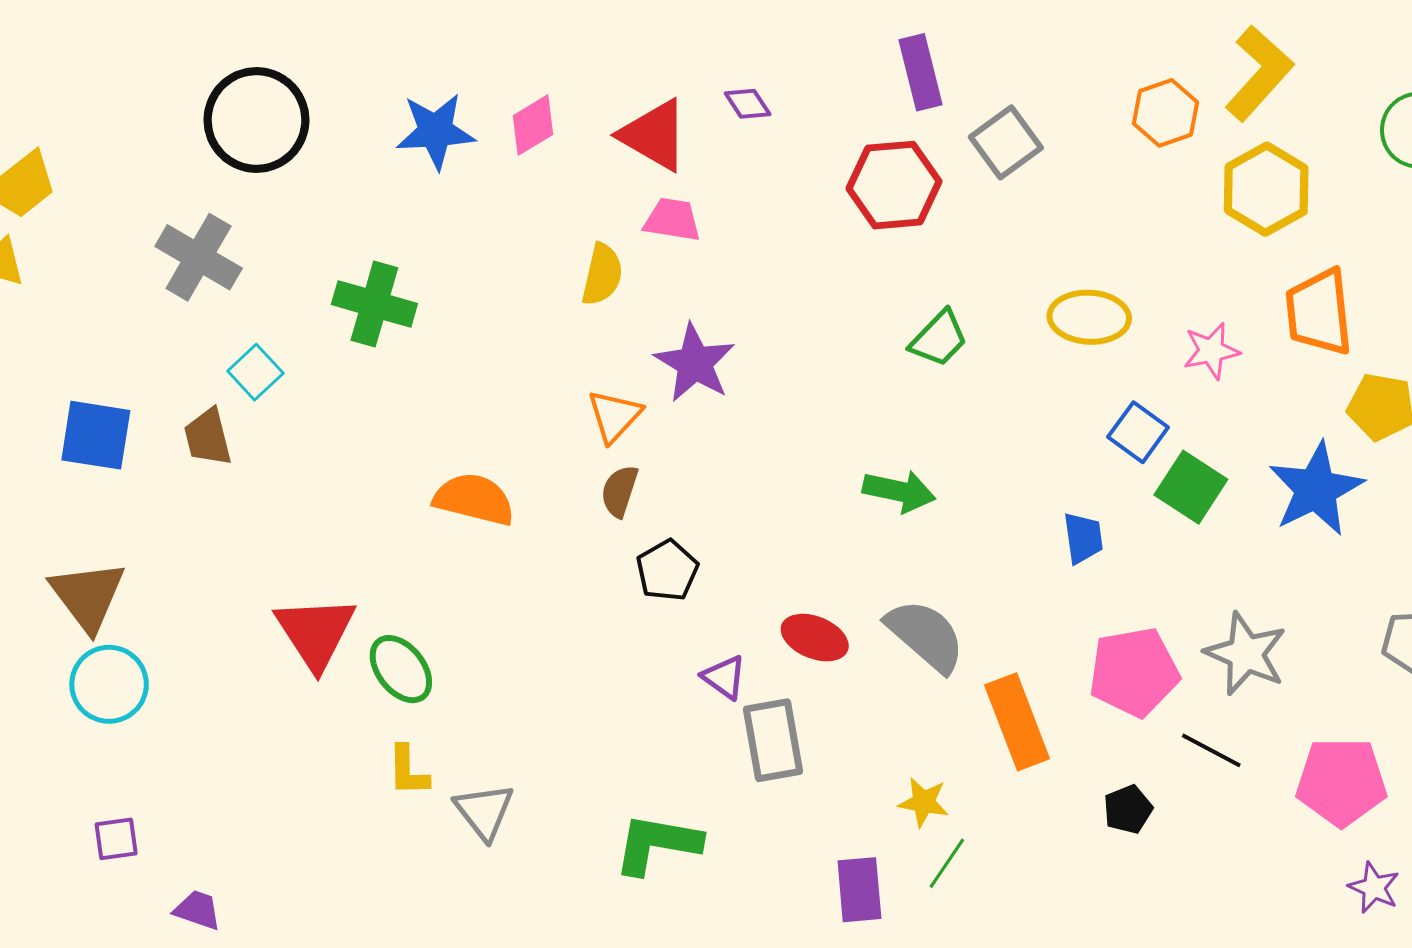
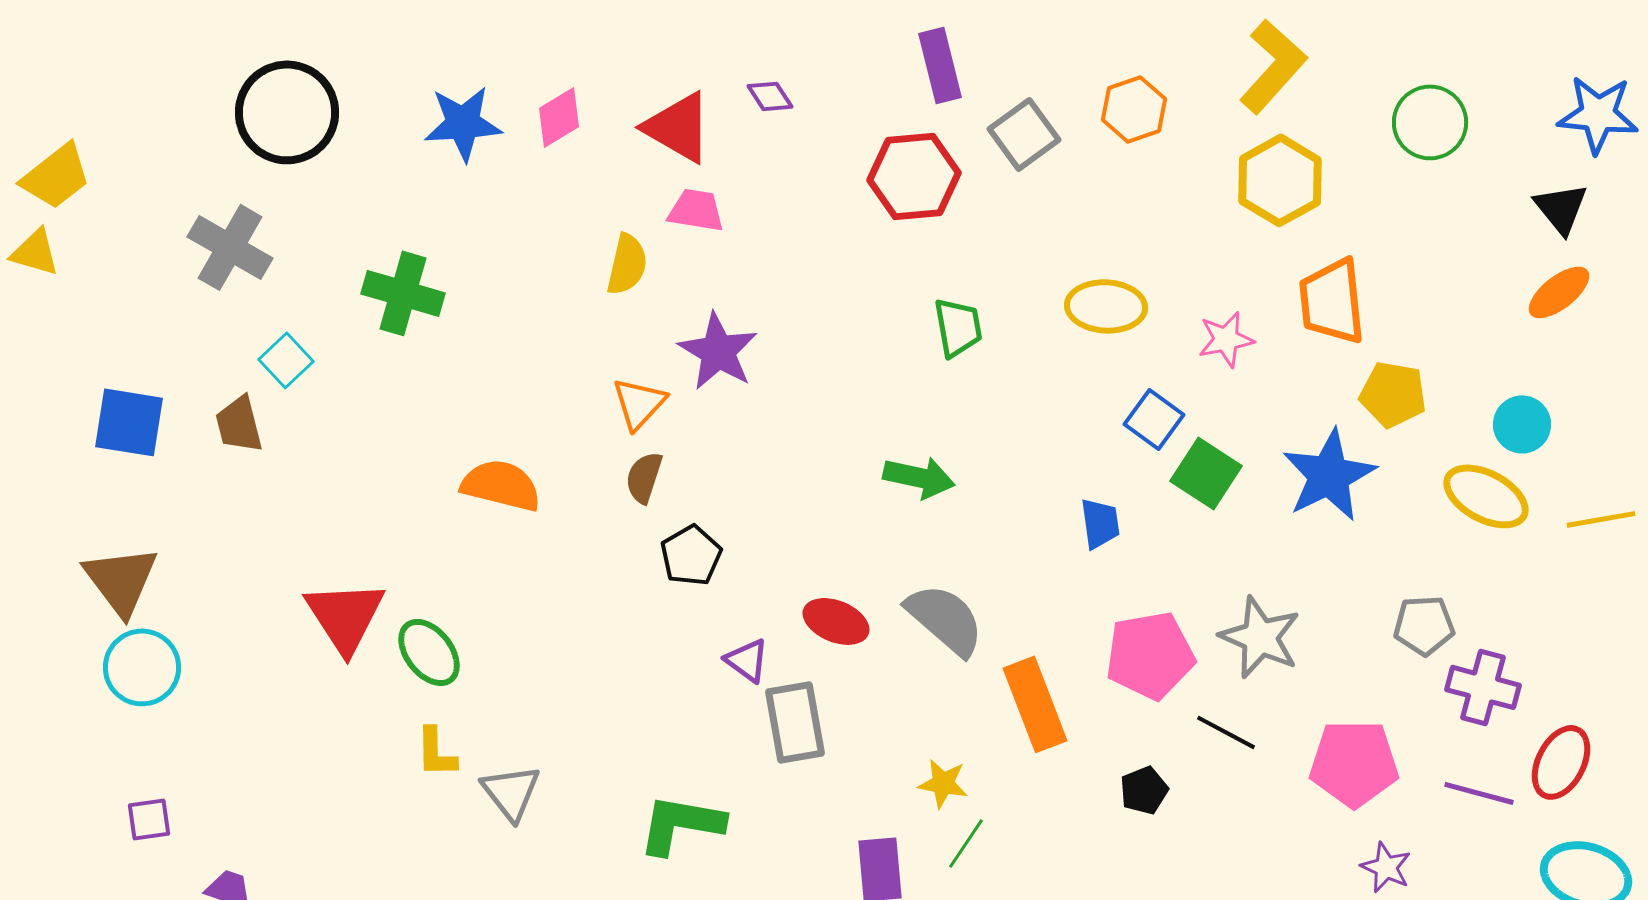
orange hexagon: (1166, 113) -> (1134, 109), moved
green trapezoid: (939, 339) -> (958, 327), turned -54

